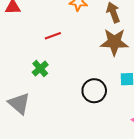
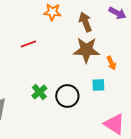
green cross: (40, 68) -> (39, 92), moved

